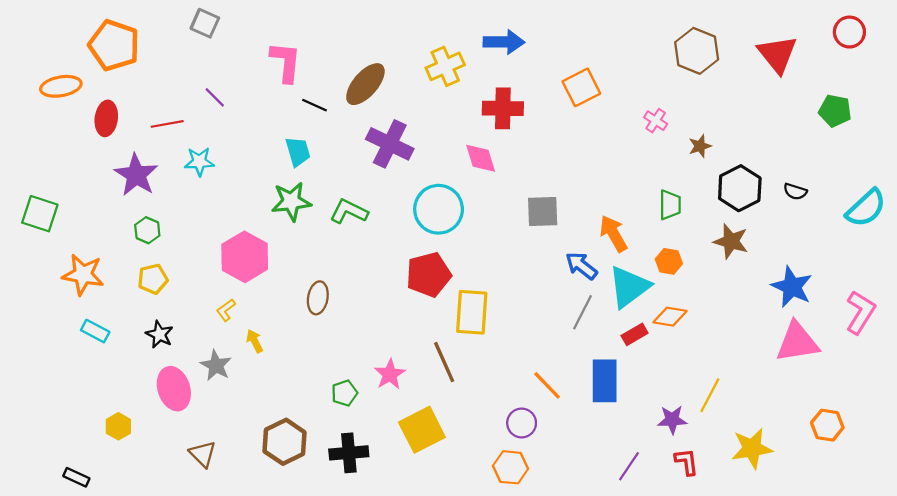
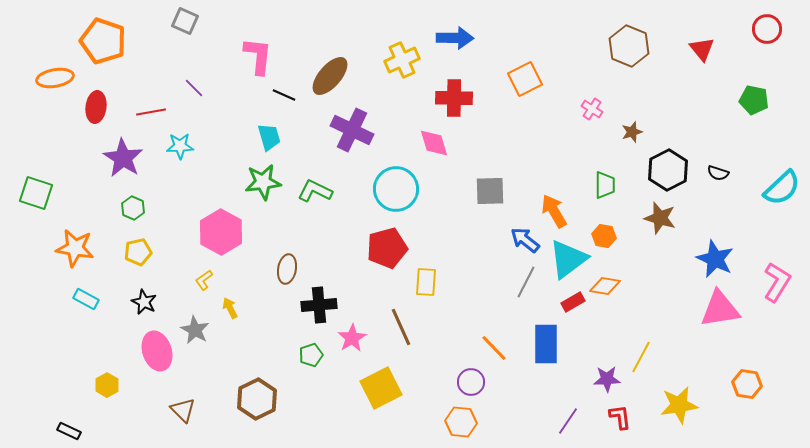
red triangle: (777, 54) -> (702, 49), size x0.7
yellow rectangle: (472, 312) -> (426, 282), size x0.7
black cross: (349, 453) -> (319, 305), moved

